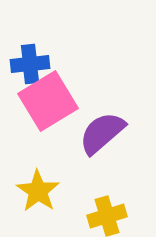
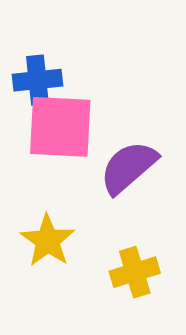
pink square: (48, 101) -> (60, 127), turned 34

